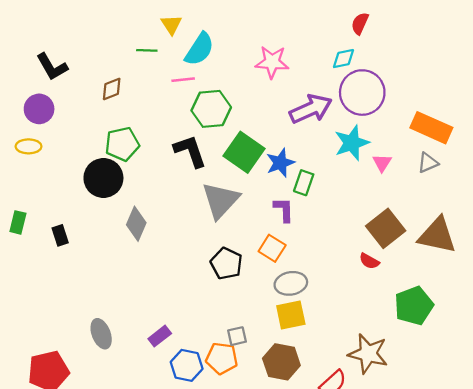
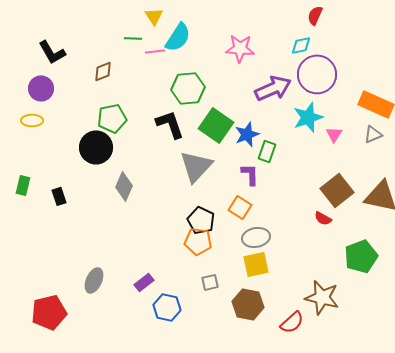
pink line: (183, 80) -> (155, 51), moved
gray ellipse: (101, 334) -> (94, 280), turned 45
orange pentagon: (222, 358) -> (198, 241), moved

